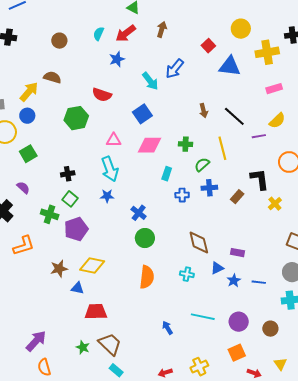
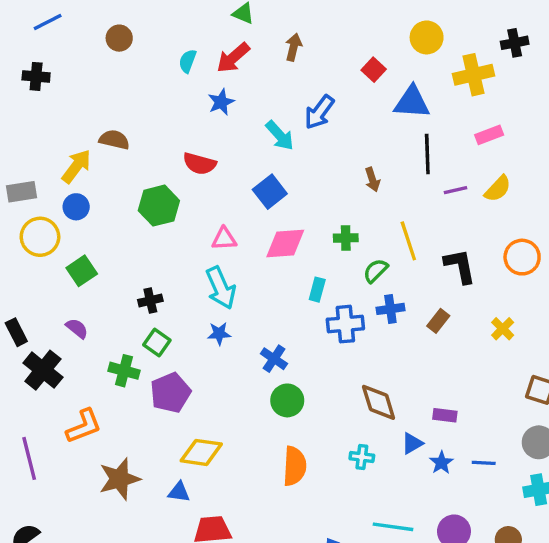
brown circle: (59, 41) -> (119, 38), moved
black line: (234, 116) -> (427, 154), moved, turned 50
purple line: (259, 136) -> (456, 190), moved
black L-shape: (260, 179) -> (460, 266), moved
blue cross: (182, 195) -> (345, 324), size x1.5
brown star: (59, 269) -> (119, 479), moved, size x1.4

